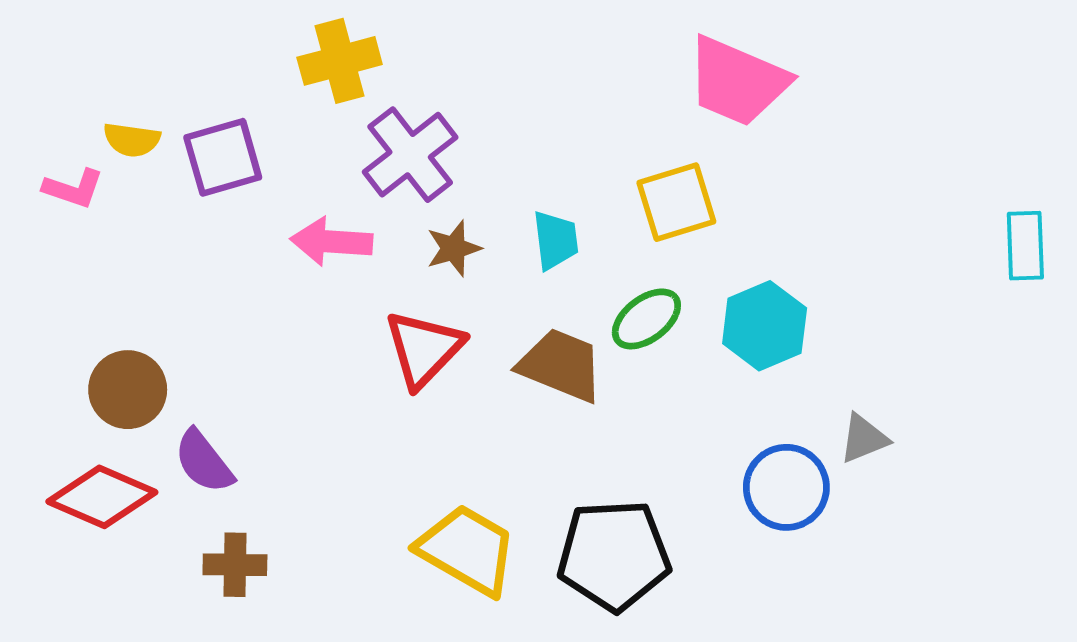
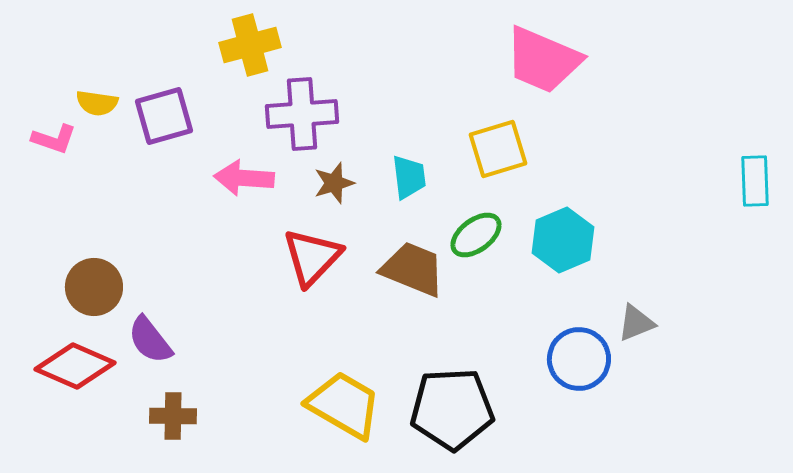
purple cross: (410, 155) -> (302, 114), turned 34

